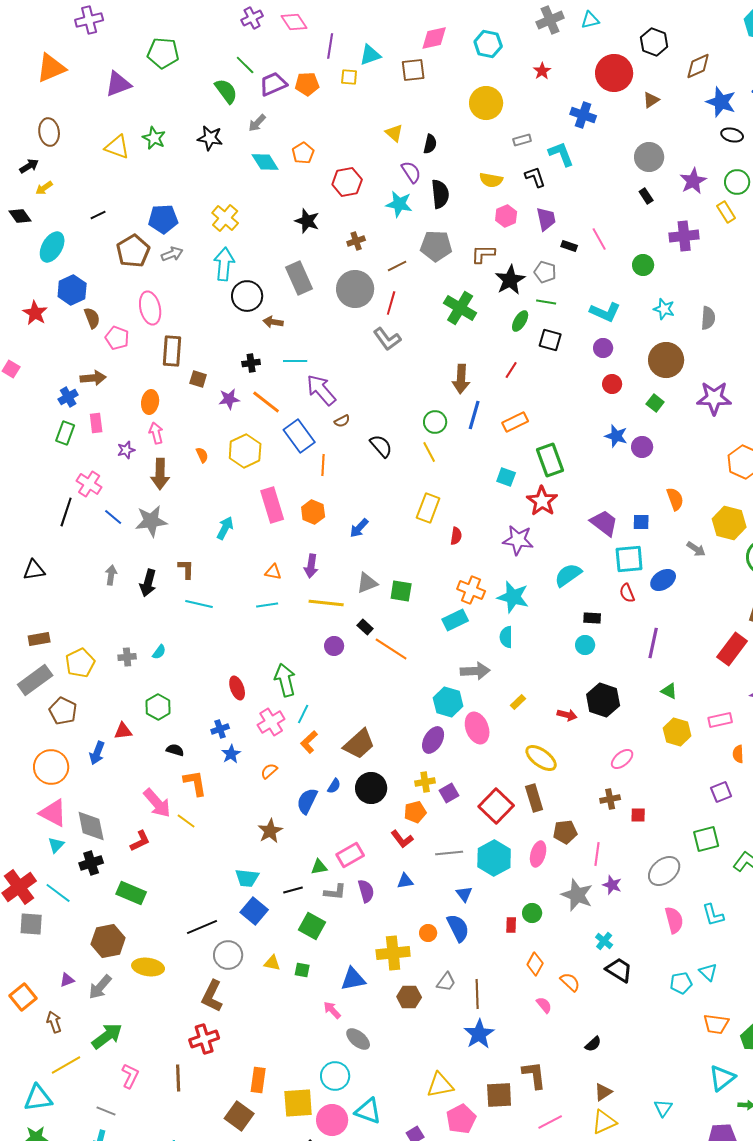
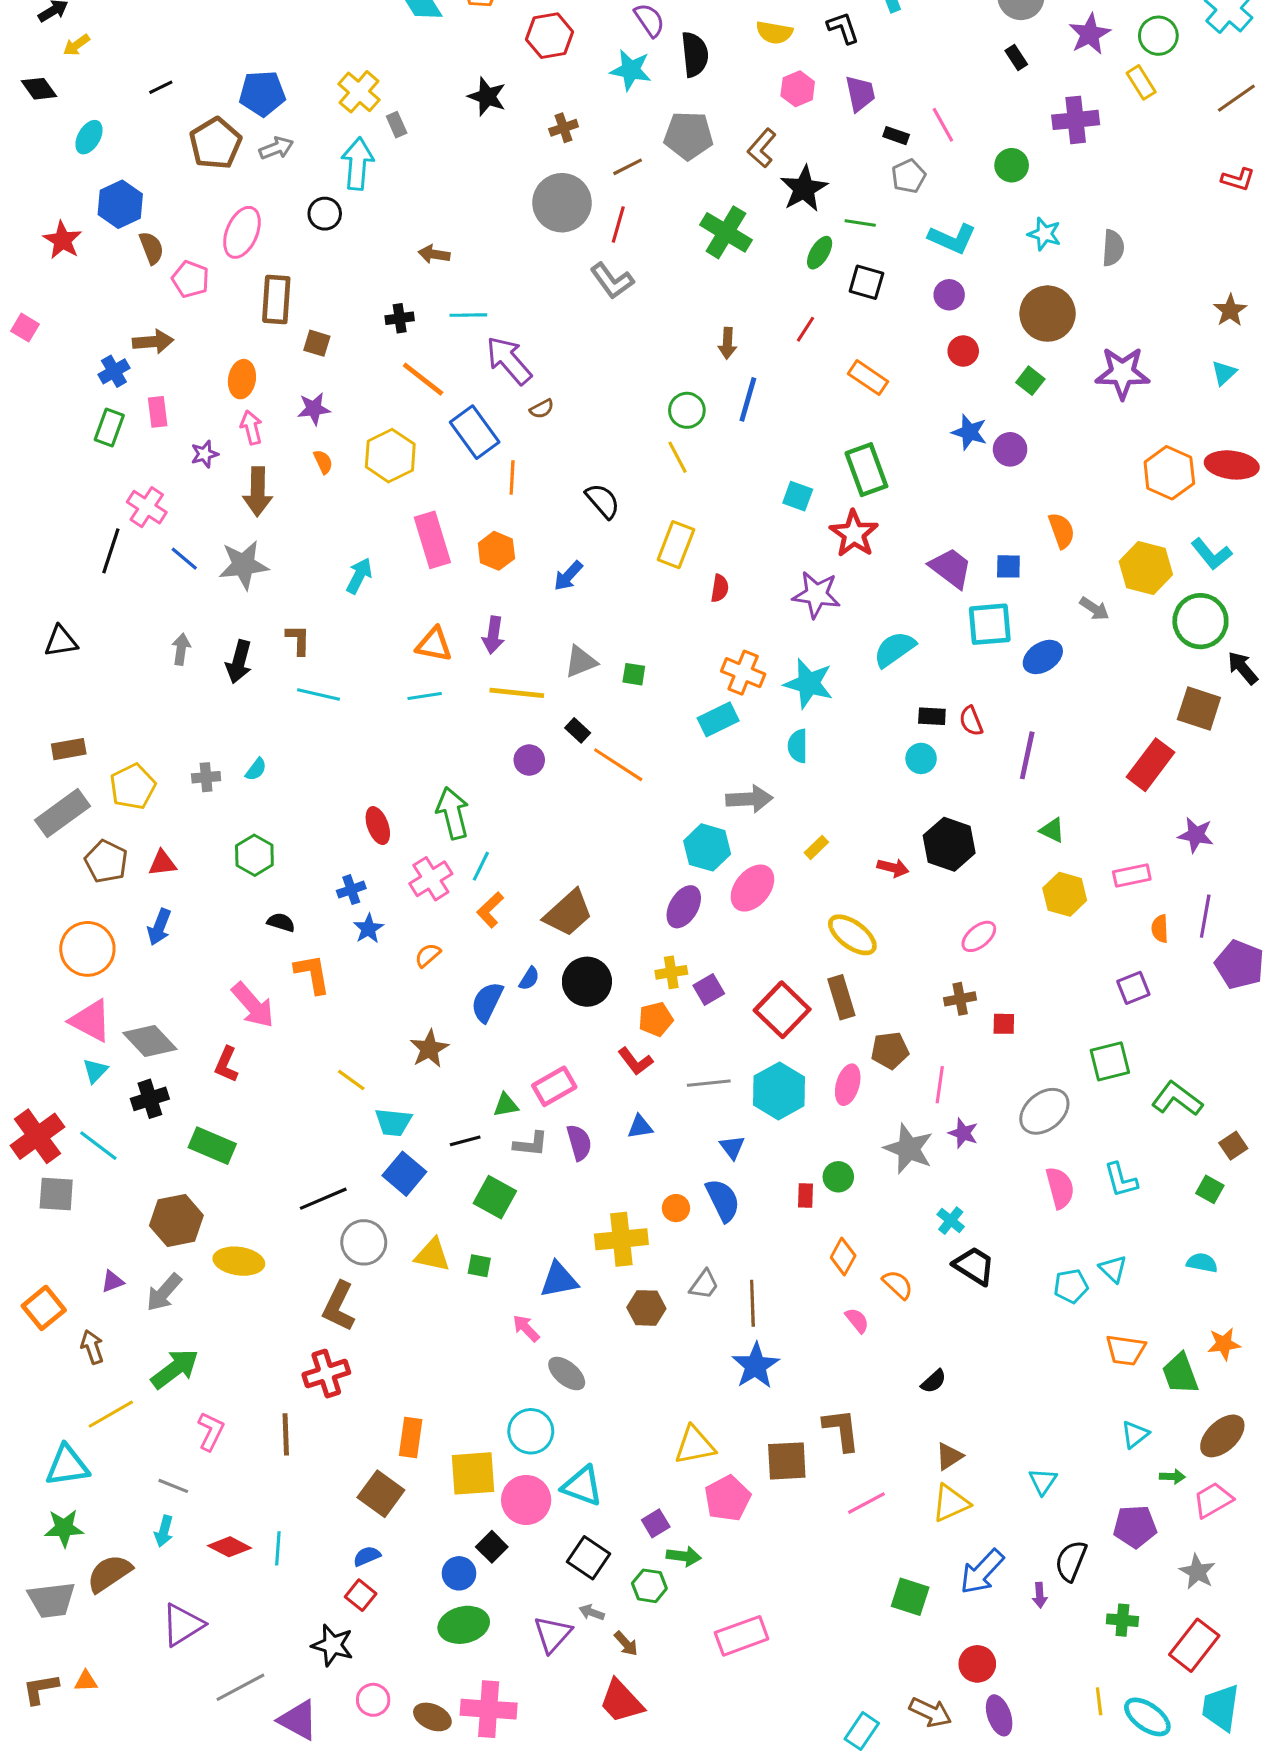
cyan ellipse: (52, 247) -> (89, 137), size x0.7
brown L-shape: (483, 254) -> (762, 148), turned -50
gray pentagon: (545, 272) -> (909, 176), moved, turned 30
gray rectangle: (299, 278) -> (397, 125), moved, size x0.5
black circle: (247, 296) -> (325, 214), moved, size x0.7
pink ellipse: (150, 308) -> (242, 232), turned 36
brown arrow: (461, 379) -> (727, 343), size x0.7
purple star: (229, 399) -> (314, 409), moved
orange rectangle: (515, 422) -> (868, 378), moved, turned 60
black semicircle: (381, 446) -> (603, 501), moved
orange triangle: (273, 572) -> (434, 644), size x1.4
green square: (401, 591) -> (634, 674), size x0.7
red semicircle: (627, 593) -> (971, 721), moved
pink ellipse: (477, 728) -> (752, 888), turned 60
red triangle: (123, 731) -> (162, 863), moved
yellow line: (186, 821) -> (351, 1080), moved
gray diamond: (91, 826) -> (150, 1041), turned -32
red L-shape: (140, 841) -> (226, 1064), turned 140
yellow triangle: (272, 963) -> (432, 1255), size x1.4
cyan triangle: (722, 1078) -> (1135, 1434), size x0.7

